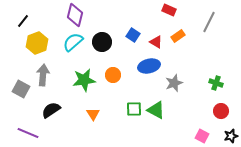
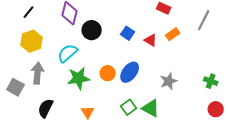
black line: (23, 21) -> (28, 12), moved
cyan semicircle: (73, 42) -> (68, 53), moved
black circle: (102, 42) -> (92, 30), moved
blue ellipse: (149, 66) -> (130, 72), moved, turned -40
green square: (134, 109) -> (129, 107), turned -35
black semicircle: (51, 110) -> (46, 108), turned -30

